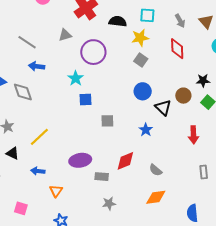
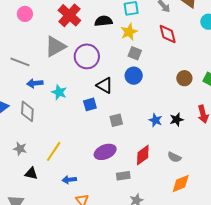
gray triangle: (65, 35) -> (55, 46), size x1.6
cyan star: (76, 78) -> (59, 92), moved
black star: (203, 80) -> (177, 120), moved
blue circle: (143, 91) -> (134, 76), moved
gray diamond: (23, 92) -> (27, 111), turned 35
black triangle: (163, 108) -> (105, 85), moved
purple ellipse: (80, 160) -> (105, 152), moved
blue arrow: (38, 171) -> (69, 180), moved

